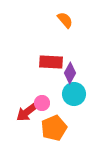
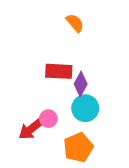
orange pentagon: (54, 128) -> (78, 147), moved

